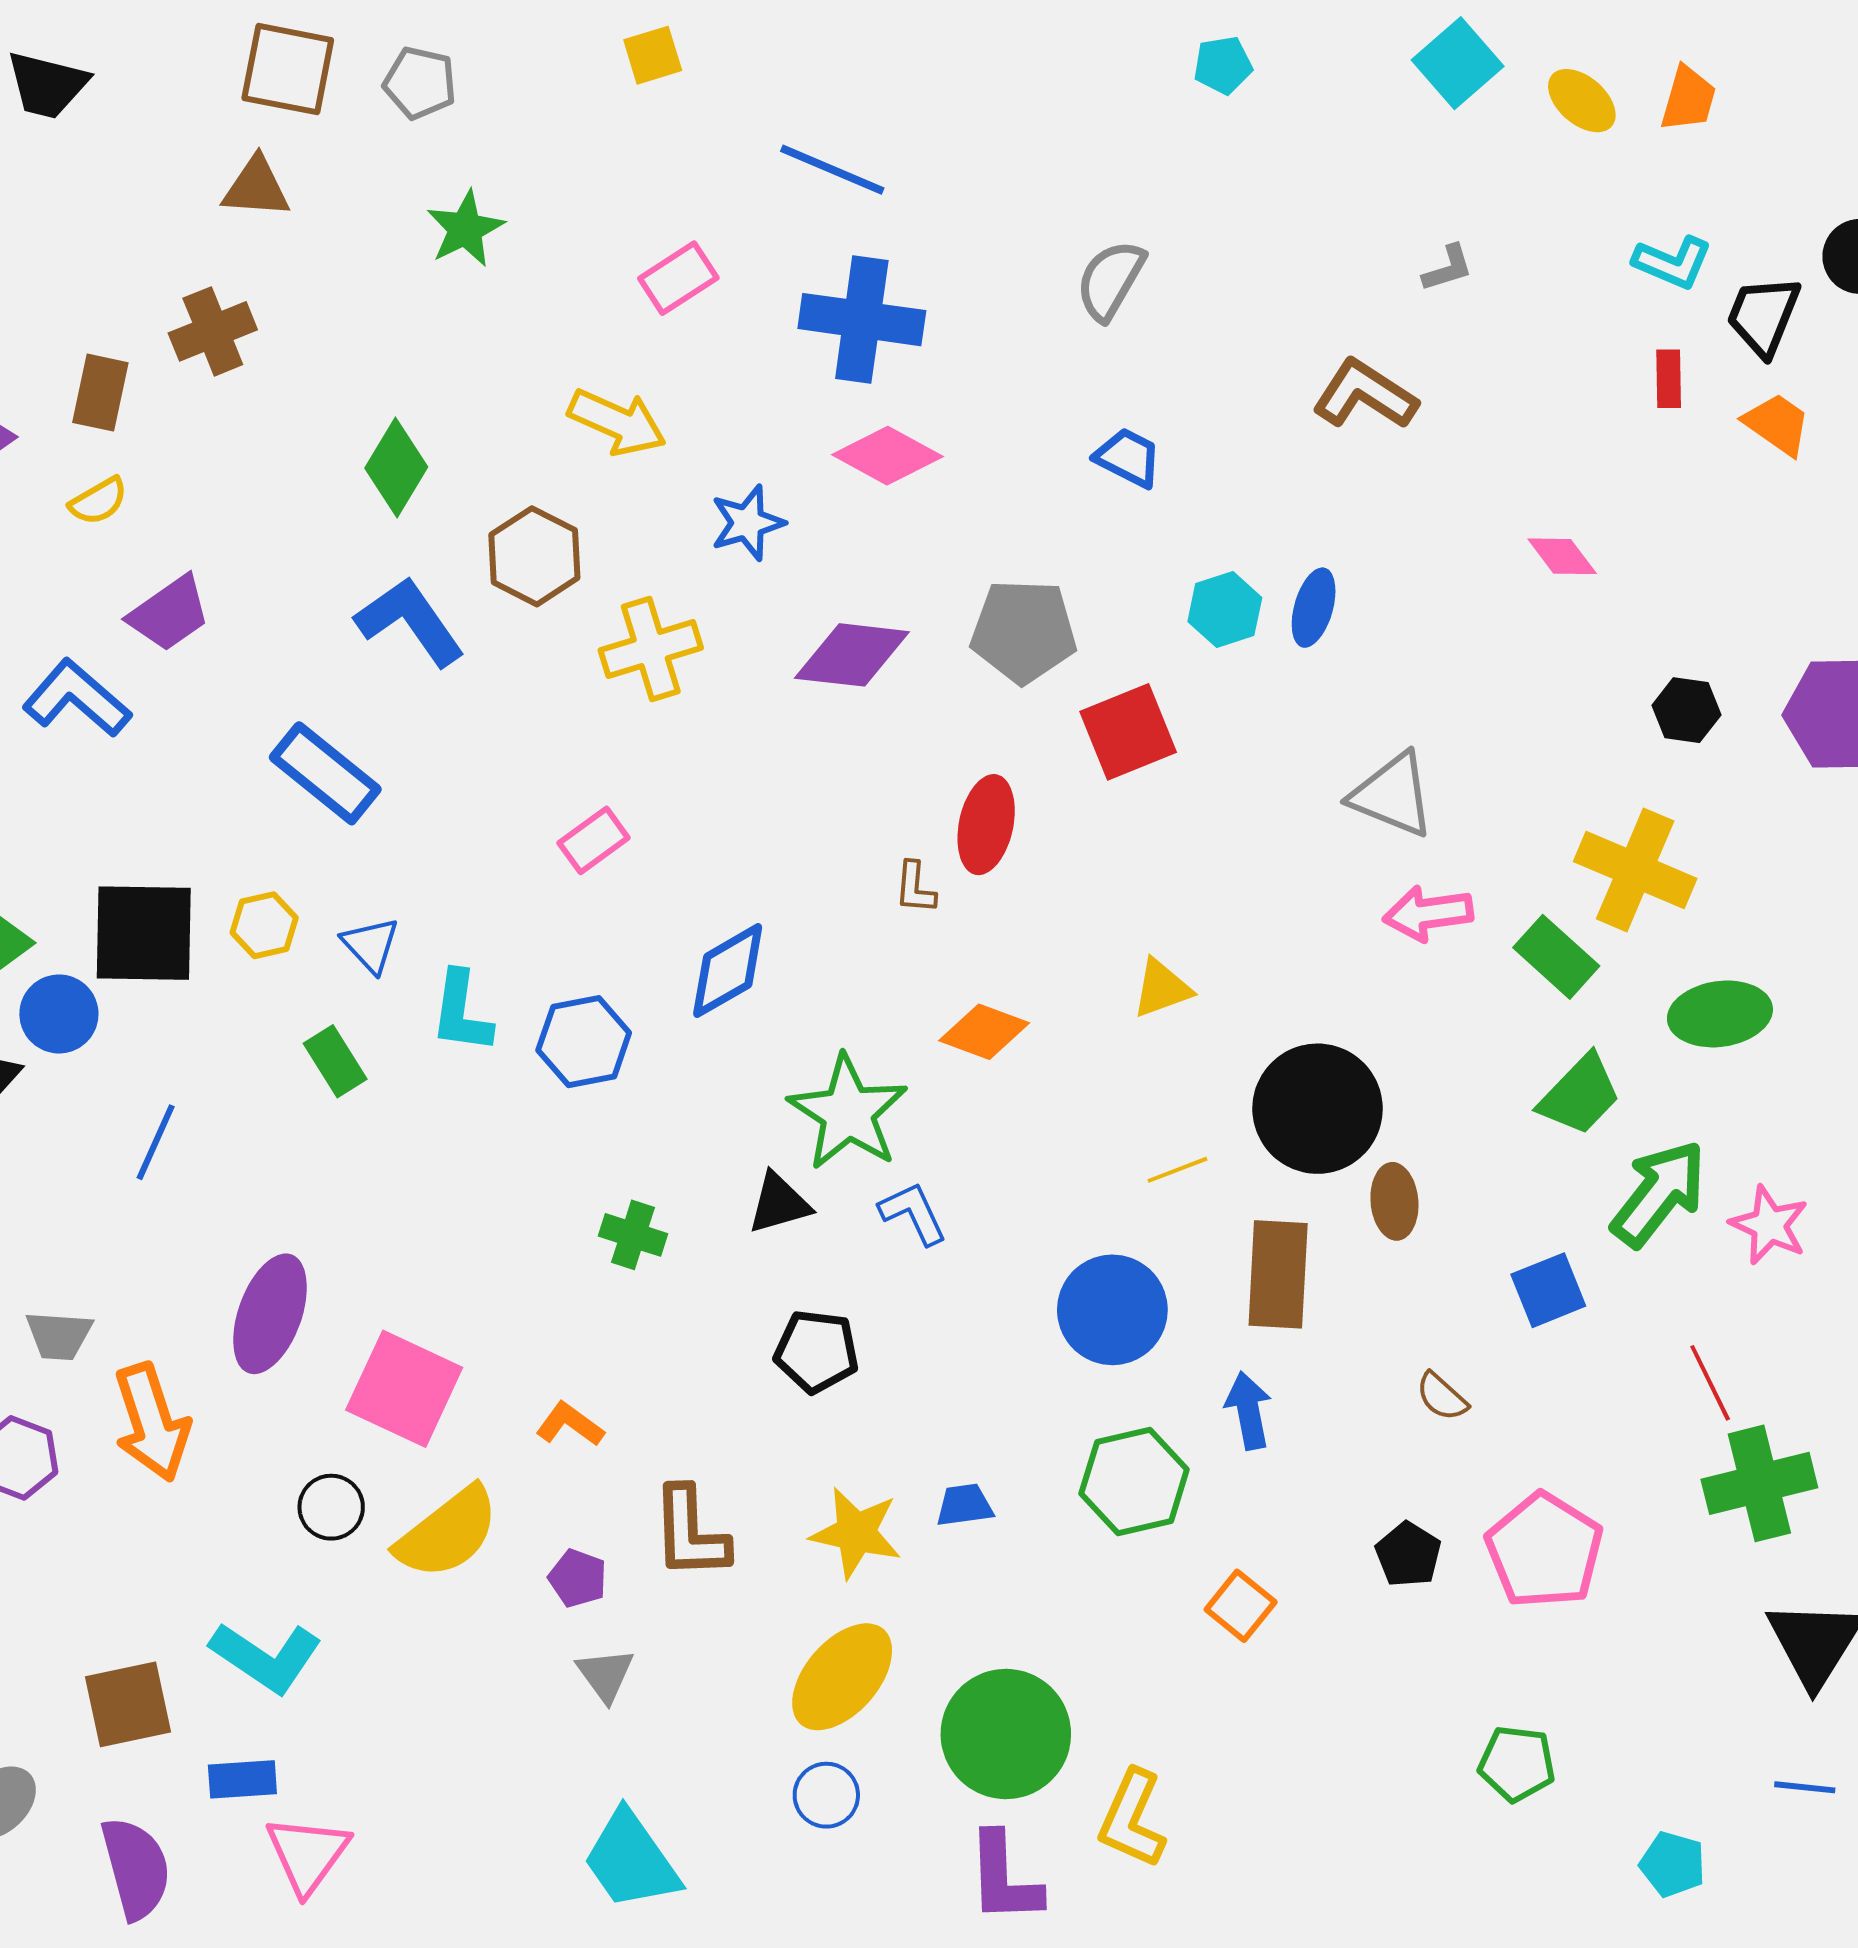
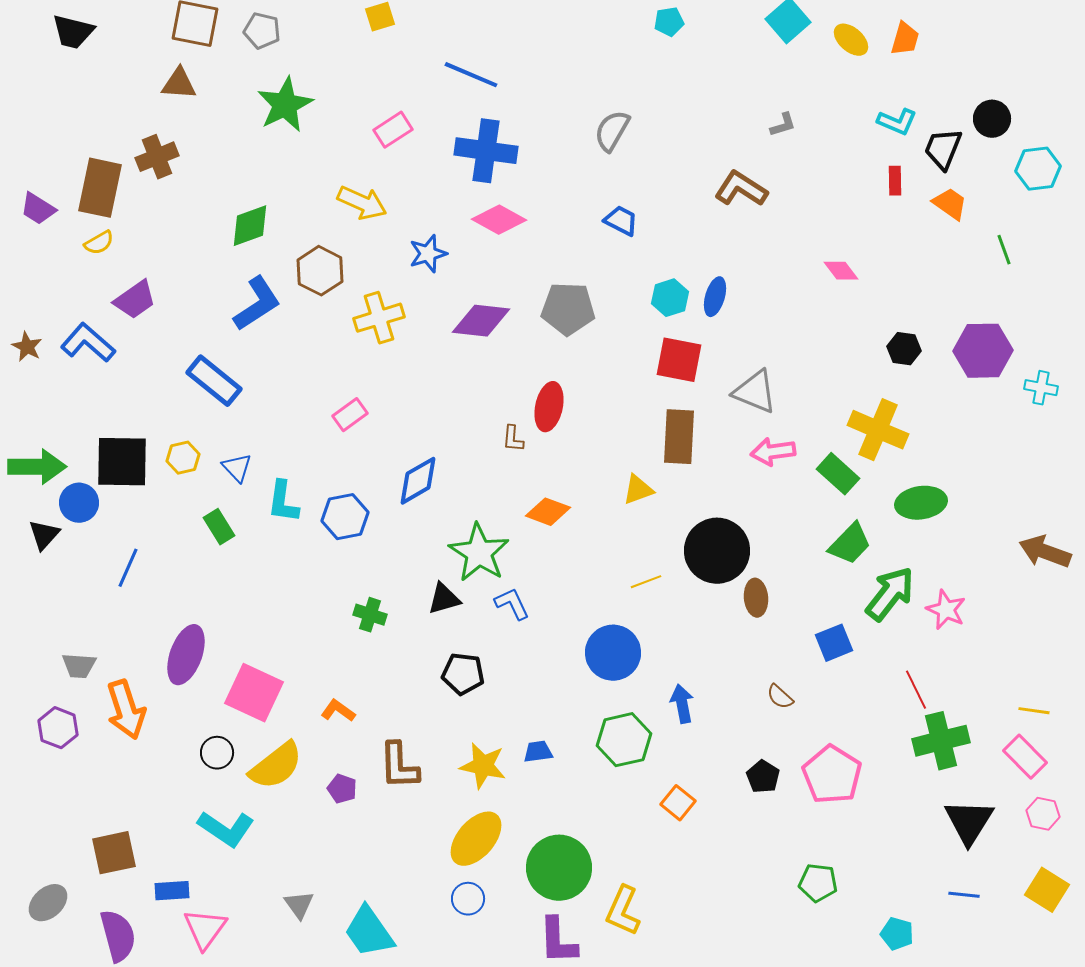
green star: (465, 229) -> (285, 105), size x1.4
brown rectangle: (100, 393) -> (100, 188), size x1.5
green diamond: (396, 468) -> (250, 226), turned 39
blue L-shape: (410, 621) -> (257, 304), turned 92
red square: (1128, 732) -> (679, 360), moved, turned 33
brown rectangle: (1278, 1274) -> (679, 437), moved
cyan L-shape: (266, 1657) -> (226, 829), moved
gray triangle: (605, 1675) -> (299, 905), moved

